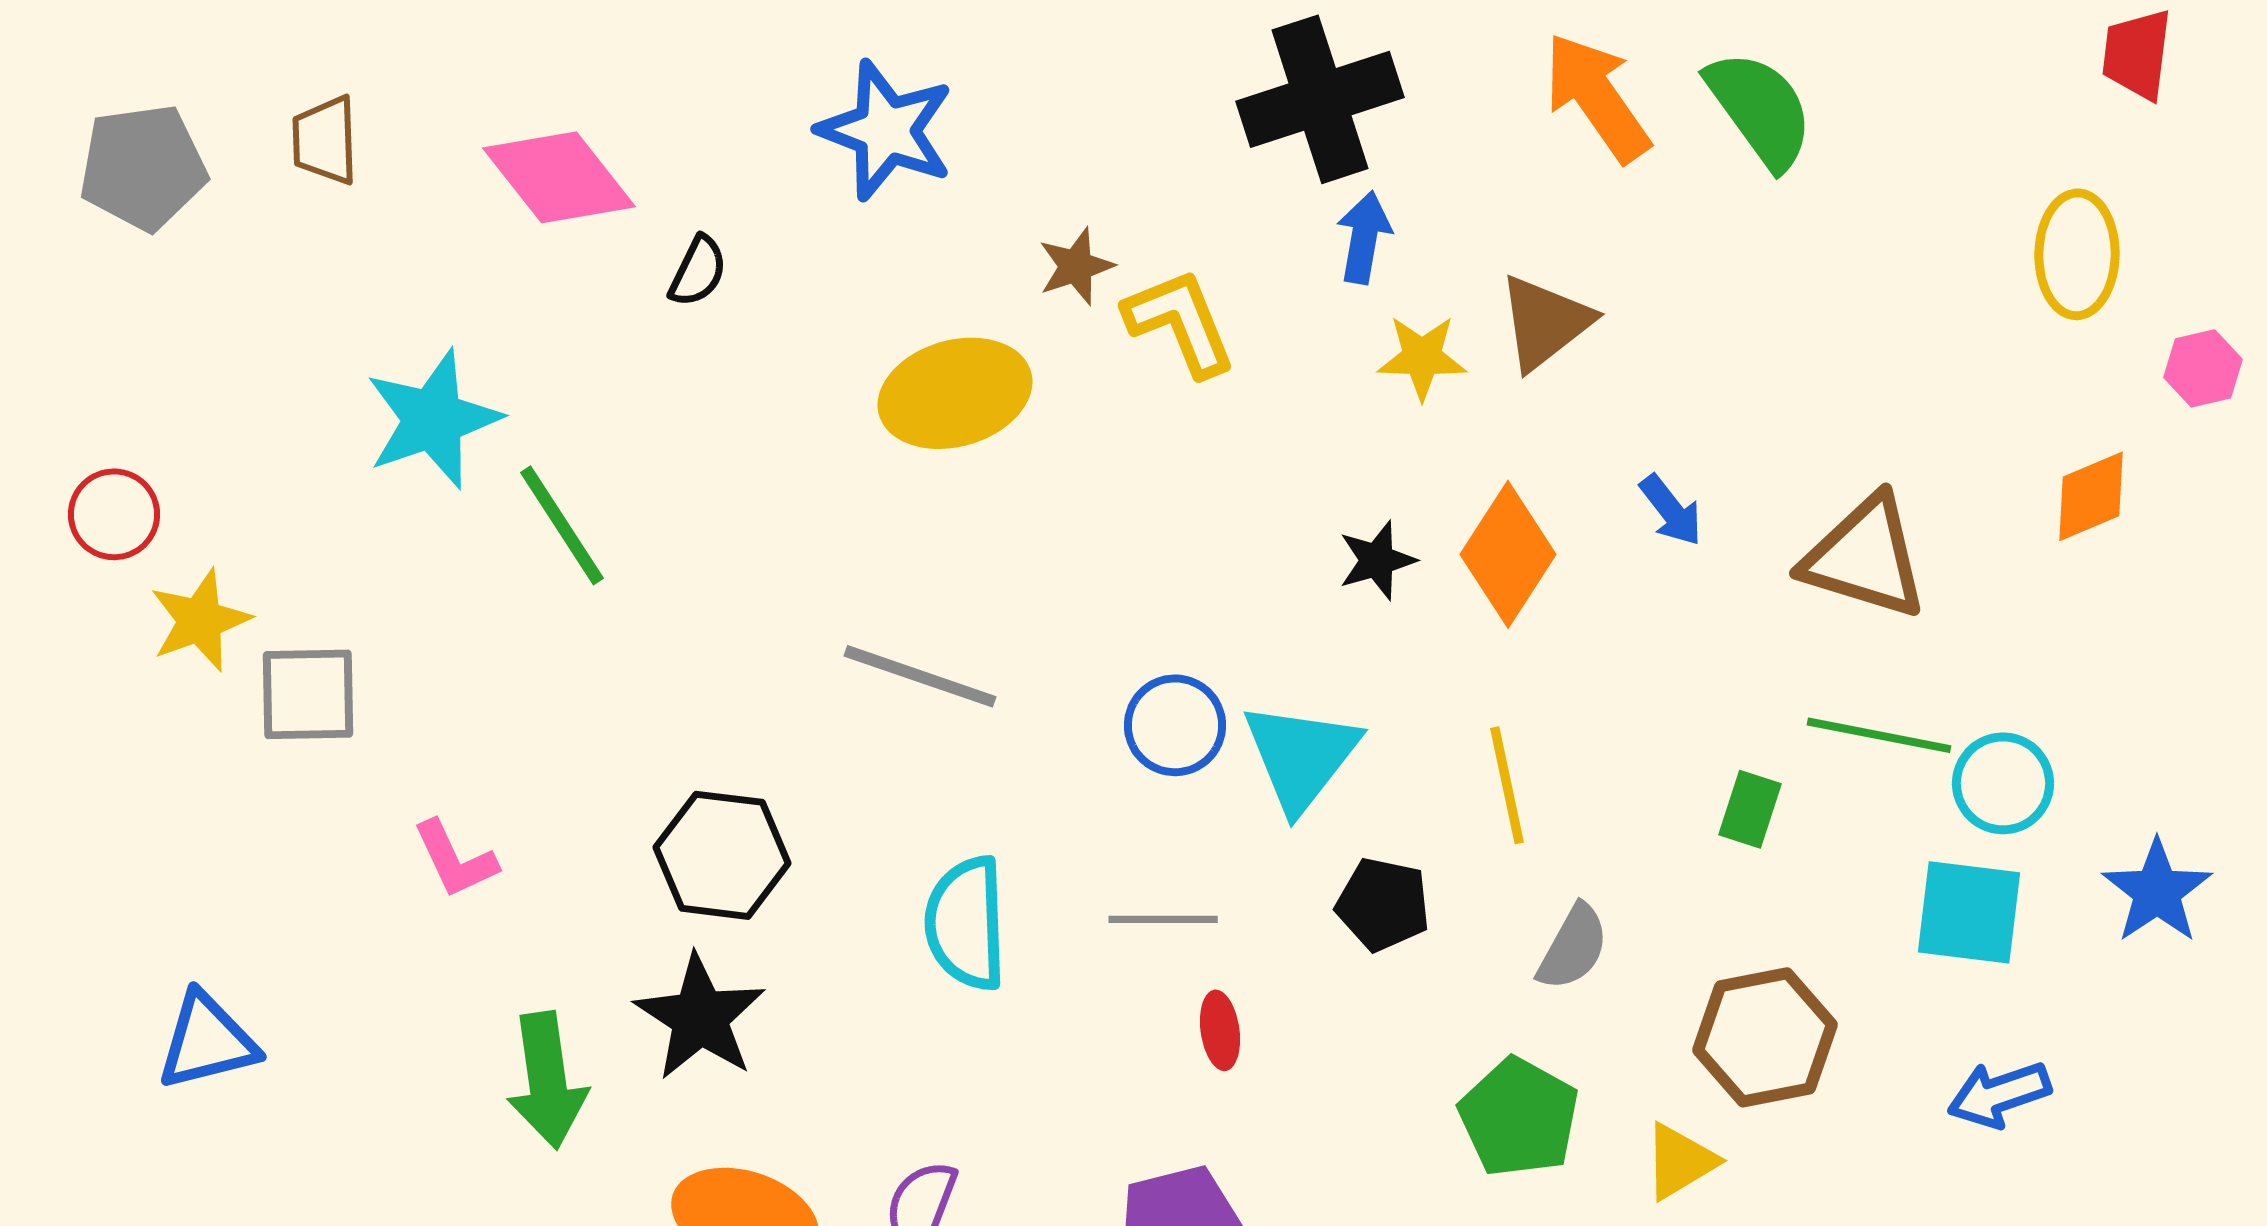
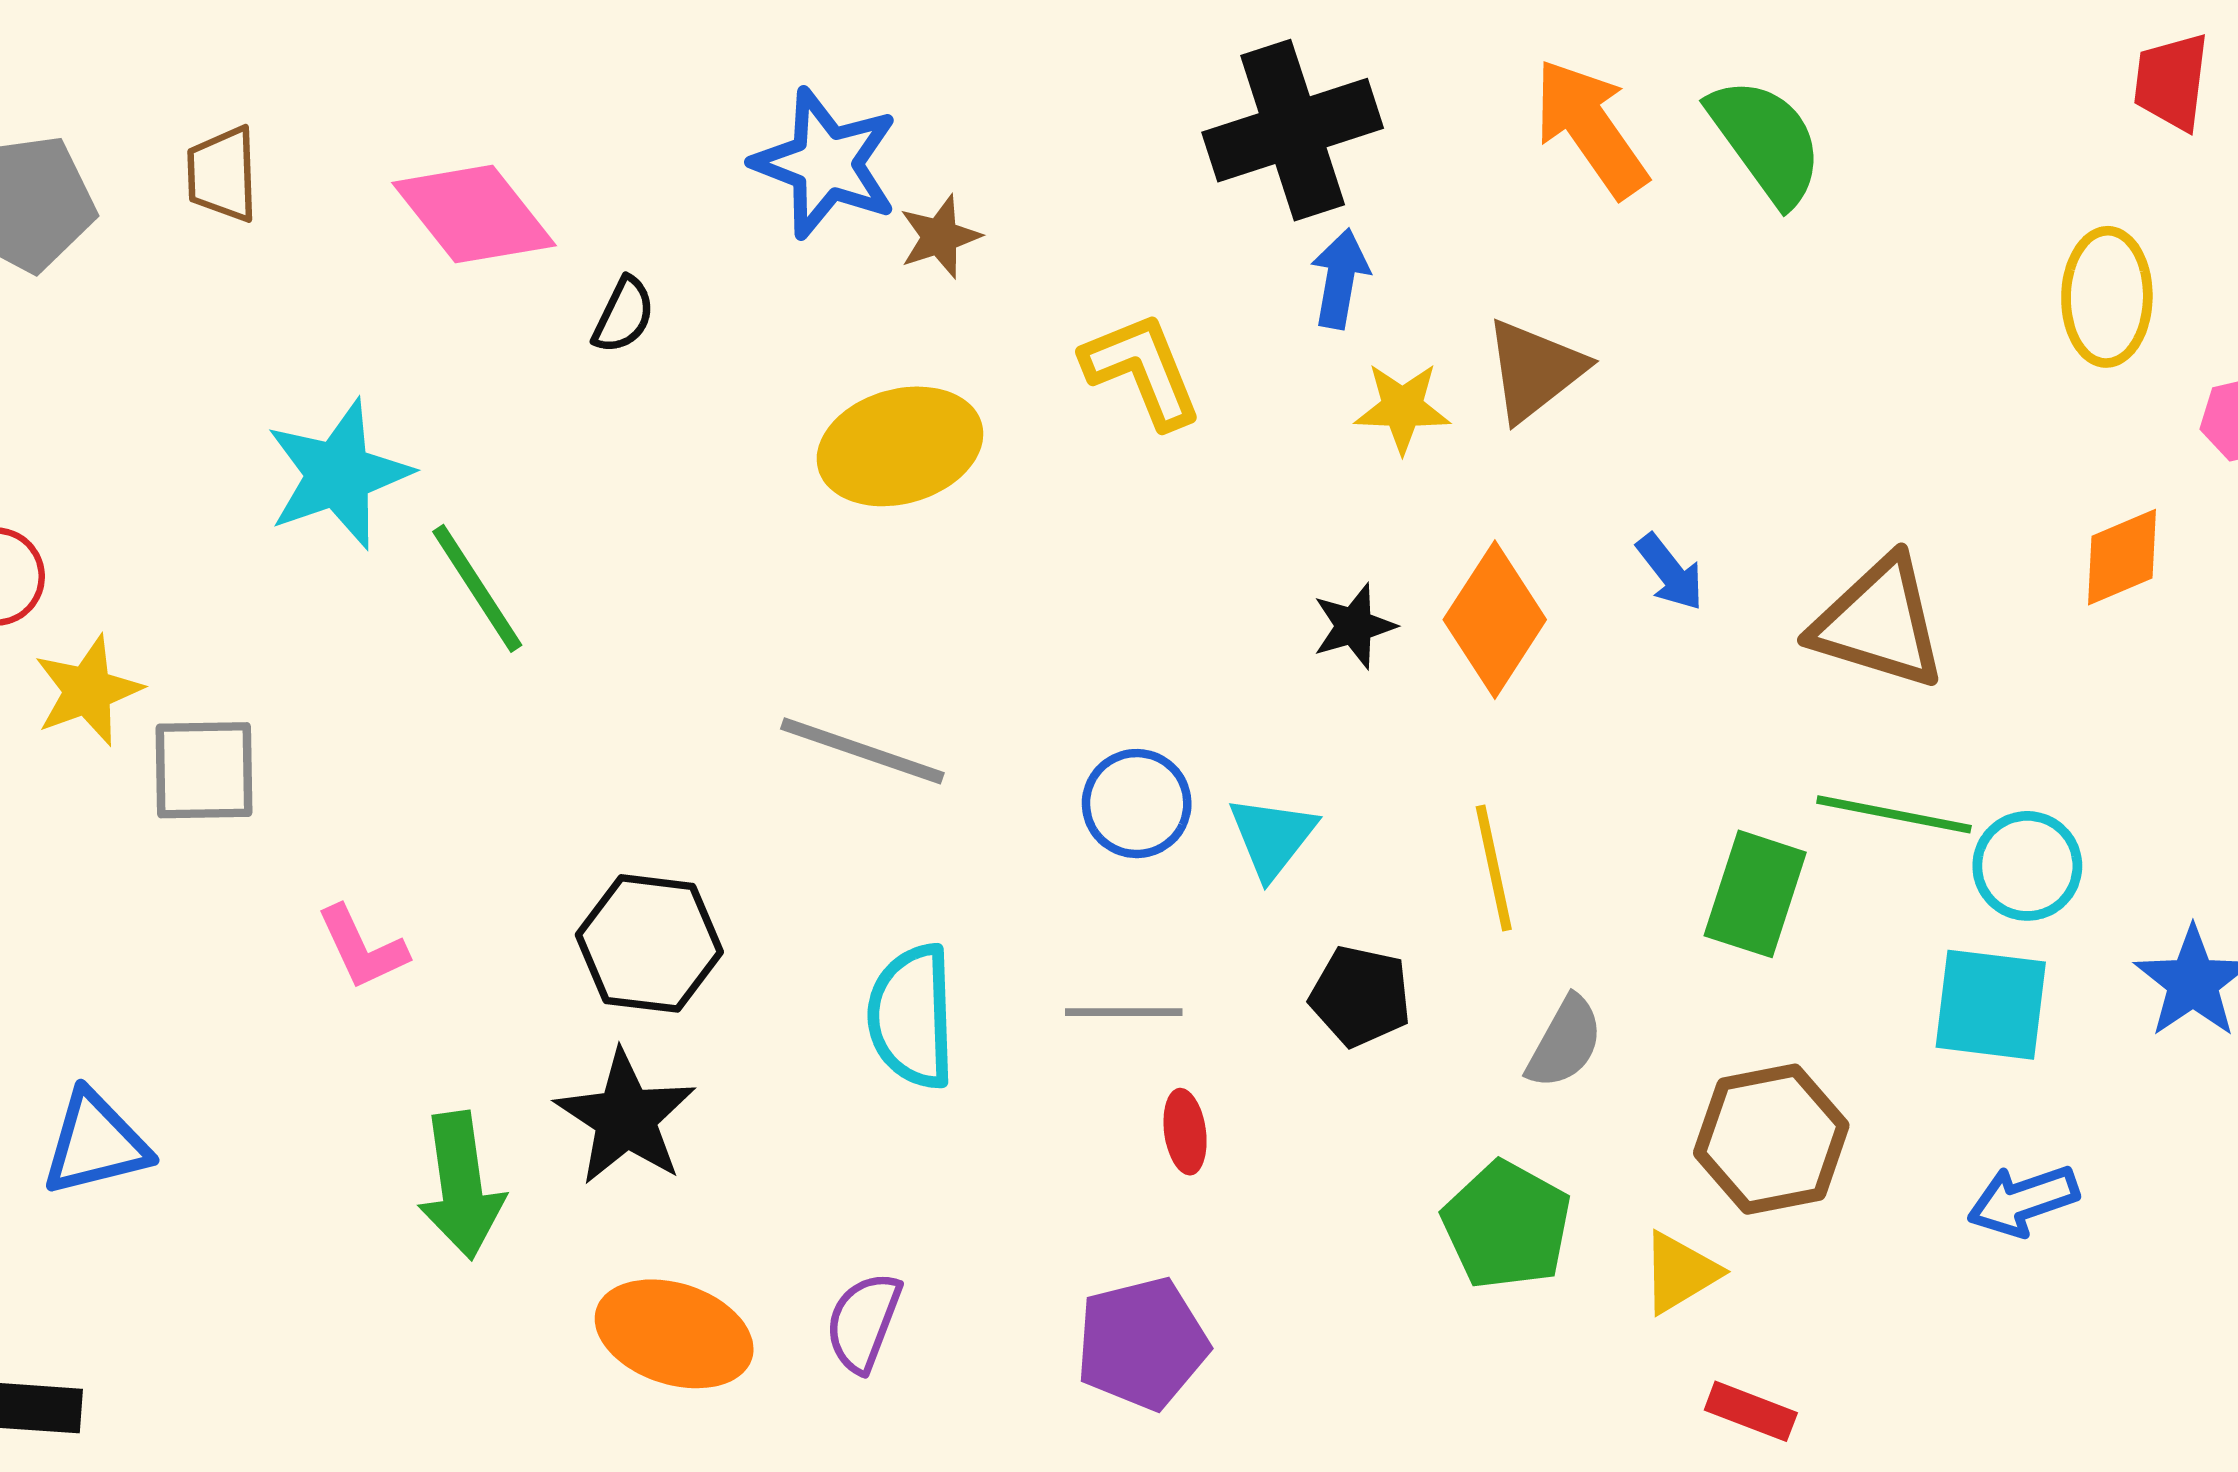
brown star: (1076, 266) -> (940, 237), moved
cyan triangle: (1301, 756) -> (1272, 837), size x0.7
green rectangle: (1750, 809) -> (1755, 894), size x1.5

